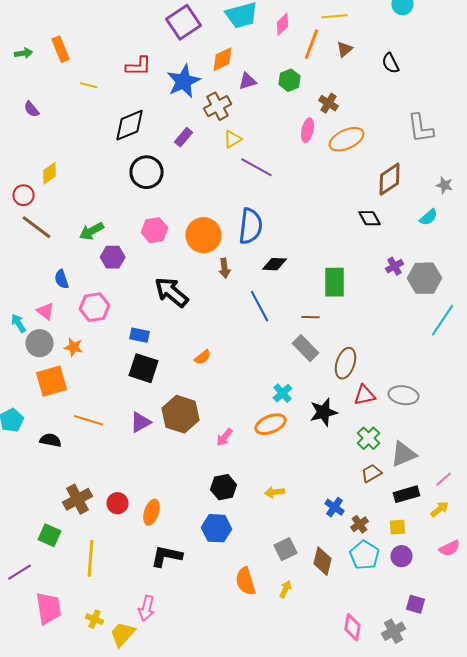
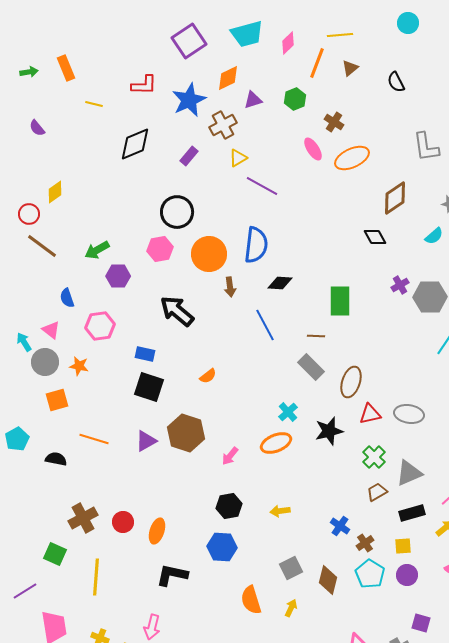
pink ellipse: (308, 130) -> (313, 149), turned -45
black circle: (146, 172) -> (177, 212), moved
orange square: (52, 381) -> (57, 400), size x0.7

